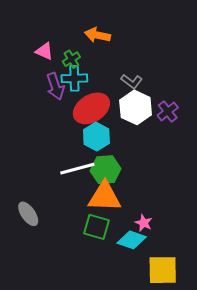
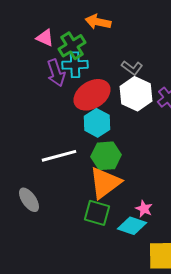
green cross: (71, 59) -> (72, 46), size x1.5
white line: (77, 169) -> (59, 156), moved
orange triangle: (104, 197) -> (105, 183), turned -39

